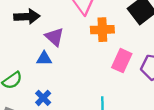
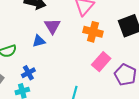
blue triangle: (44, 58) -> (39, 41), turned -32

